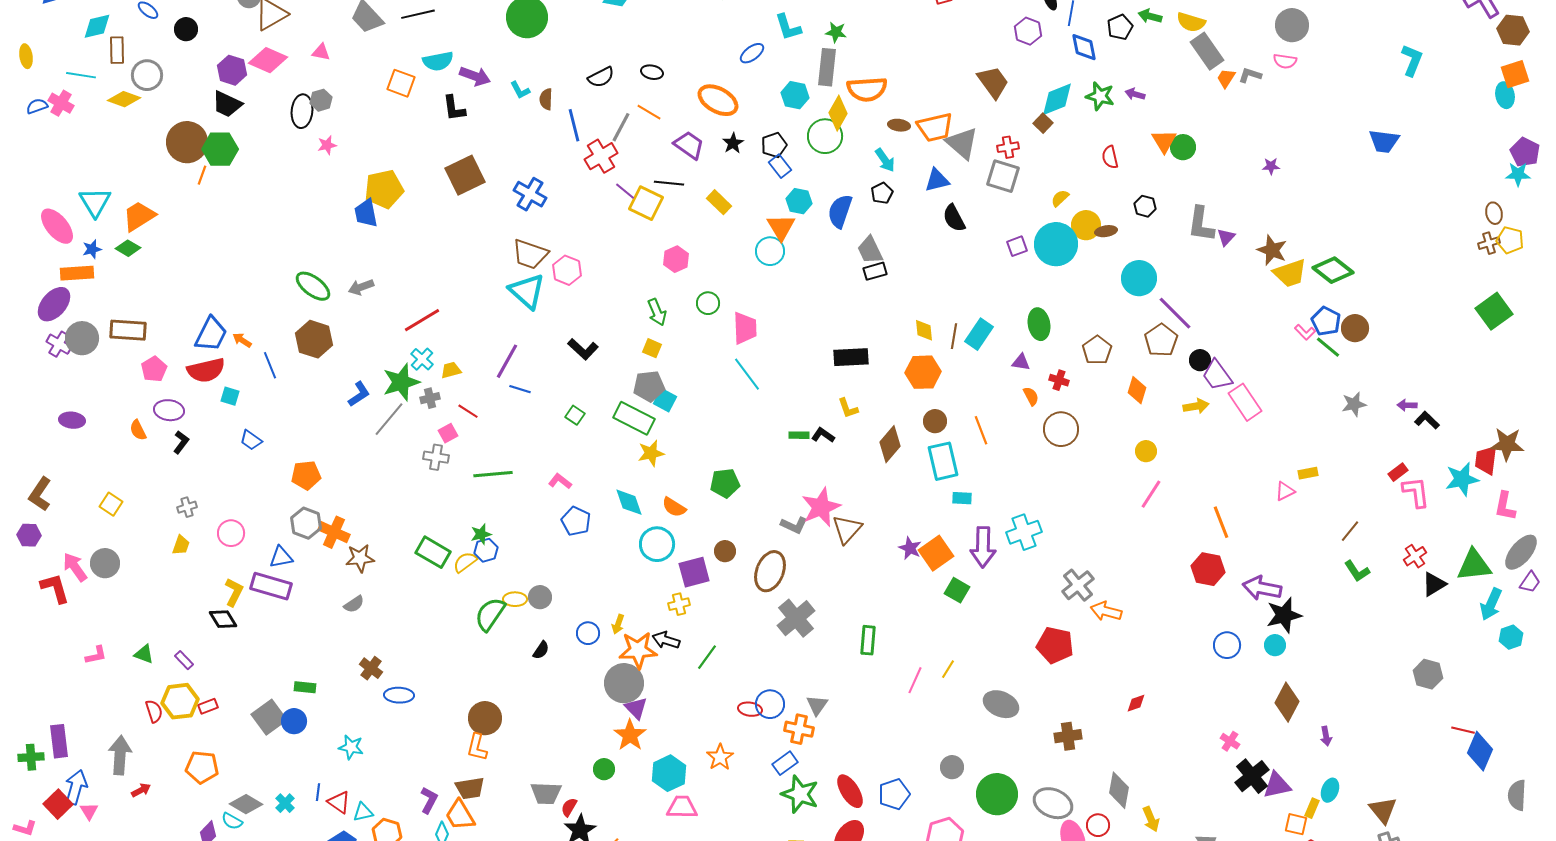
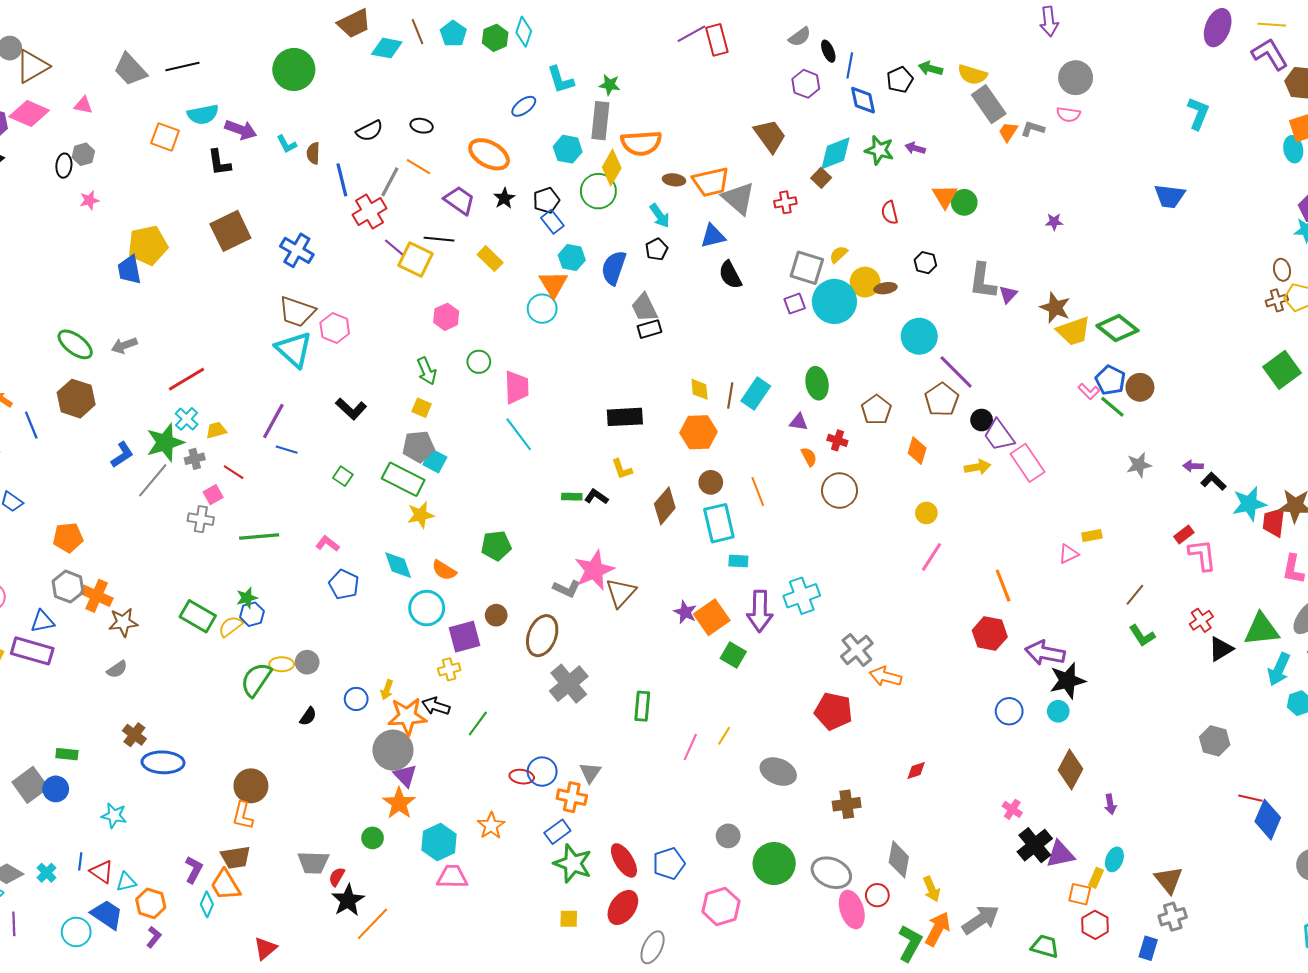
black ellipse: (302, 111) -> (64, 166), size x0.7
gray square: (1003, 176) -> (807, 268), moved
cyan star: (1462, 479) -> (1249, 504), moved
blue ellipse: (399, 695) -> (163, 762), size x1.4

